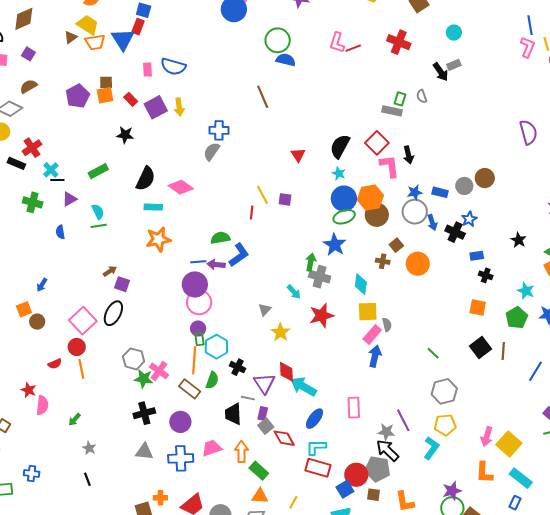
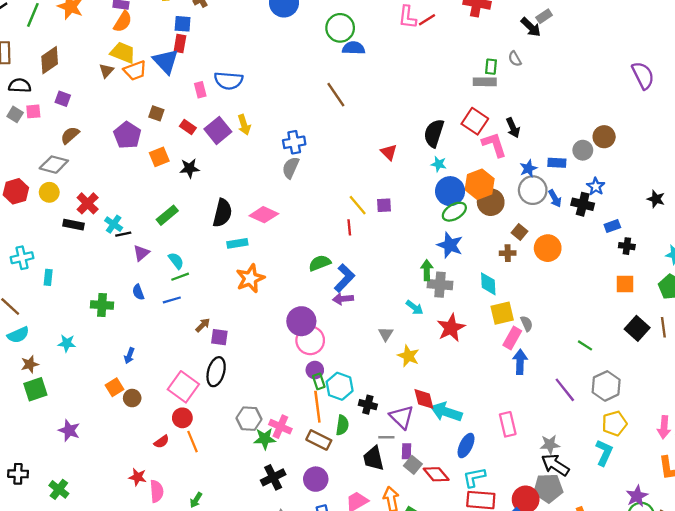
brown square: (106, 82) -> (156, 113), turned 32
orange square: (105, 95) -> (159, 157), moved
green cross: (33, 202) -> (102, 305), moved
blue line: (198, 262) -> (172, 300), moved
purple arrow: (216, 265) -> (343, 299), moved
purple line: (403, 420) -> (565, 390), moved

